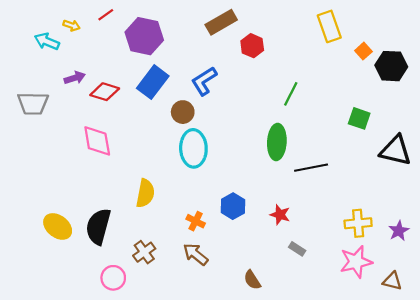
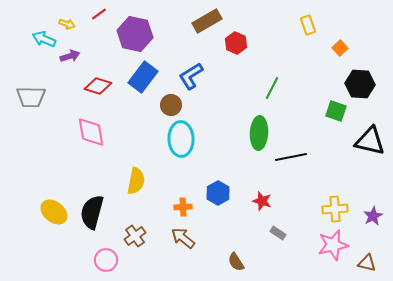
yellow rectangle: (329, 26) -> (308, 25), size x0.7
black hexagon: (391, 66) -> (360, 84), moved
purple arrow: (75, 78) -> (70, 56), moved
orange cross: (196, 221) -> (183, 207), turned -30

